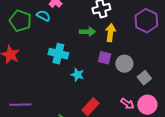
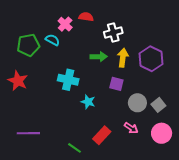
green pentagon: (20, 21) -> (28, 45), turned -30
purple hexagon: (146, 21) -> (151, 59), moved
gray circle: (124, 64) -> (137, 103), moved
pink arrow: (127, 104) -> (131, 128), moved

